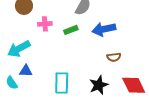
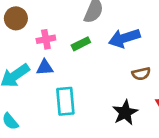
blue triangle: (26, 71) -> (45, 67), moved
cyan rectangle: (62, 83) -> (65, 101), moved

